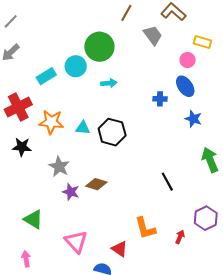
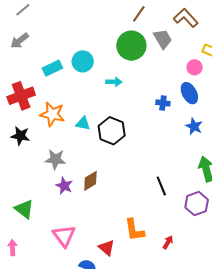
green circle: (99, 47) -> (131, 46), moved
gray star: (59, 167) -> (55, 159), turned -30
brown diamond: (96, 184) -> (90, 181), turned -55
purple hexagon: (206, 218) -> (197, 204), moved

